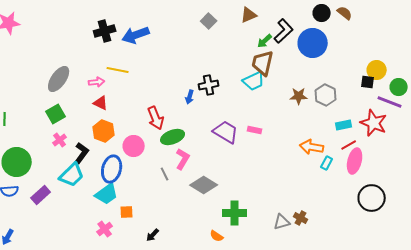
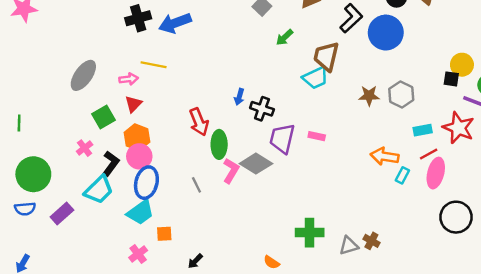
green arrow: (265, 41) -> (285, 37), moved
black cross: (209, 85) -> (262, 109), moved, turned 30
red triangle: (101, 103) -> (133, 104), turned 49
green square: (56, 114) -> (104, 117), moved
purple trapezoid: (226, 132) -> (282, 139), turned -108
green ellipse: (173, 137) -> (219, 144), turned -70
pink circle: (134, 146) -> (139, 156), moved
gray line: (165, 174) -> (196, 185), moved
gray diamond: (204, 185) -> (256, 164), moved
green cross: (235, 213) -> (310, 233), moved

